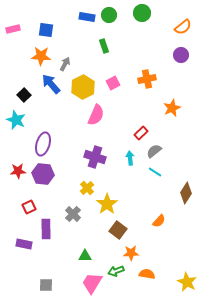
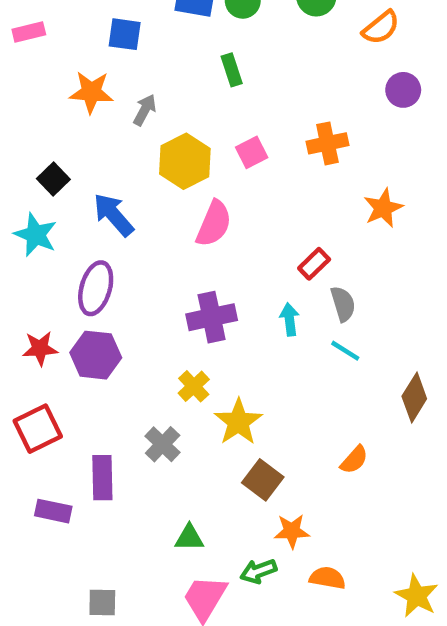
orange semicircle: (183, 27) -> (381, 28), moved
blue square: (46, 30) -> (125, 34), moved
blue arrow: (51, 84) -> (114, 215), moved
gray semicircle: (154, 151) -> (343, 304), turned 112
purple cross: (95, 157) -> (212, 317), turned -30
red square: (29, 207) -> (38, 429), moved, size x1.5

